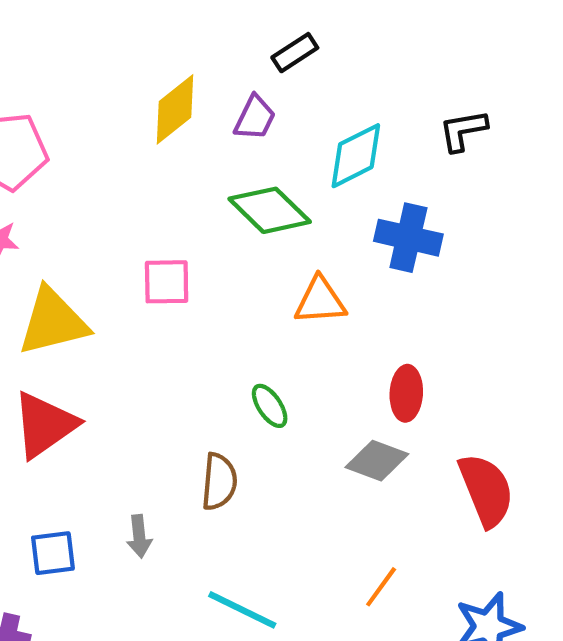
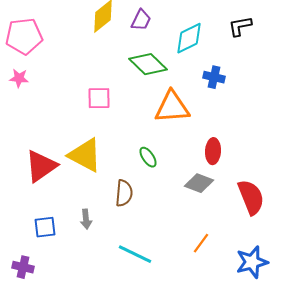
blue cross: (408, 238) -> (214, 77), size x0.7
orange triangle: (320, 301) -> (172, 107), size x1.4
yellow triangle: (53, 322) -> (85, 155), moved, turned 42

